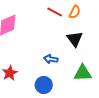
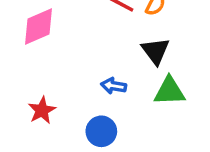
green triangle: (83, 73) -> (169, 91), moved

